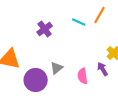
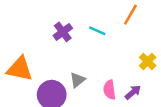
cyan line: (79, 22) -> (97, 31), moved
purple arrow: (103, 69) -> (133, 92), moved, turned 80

